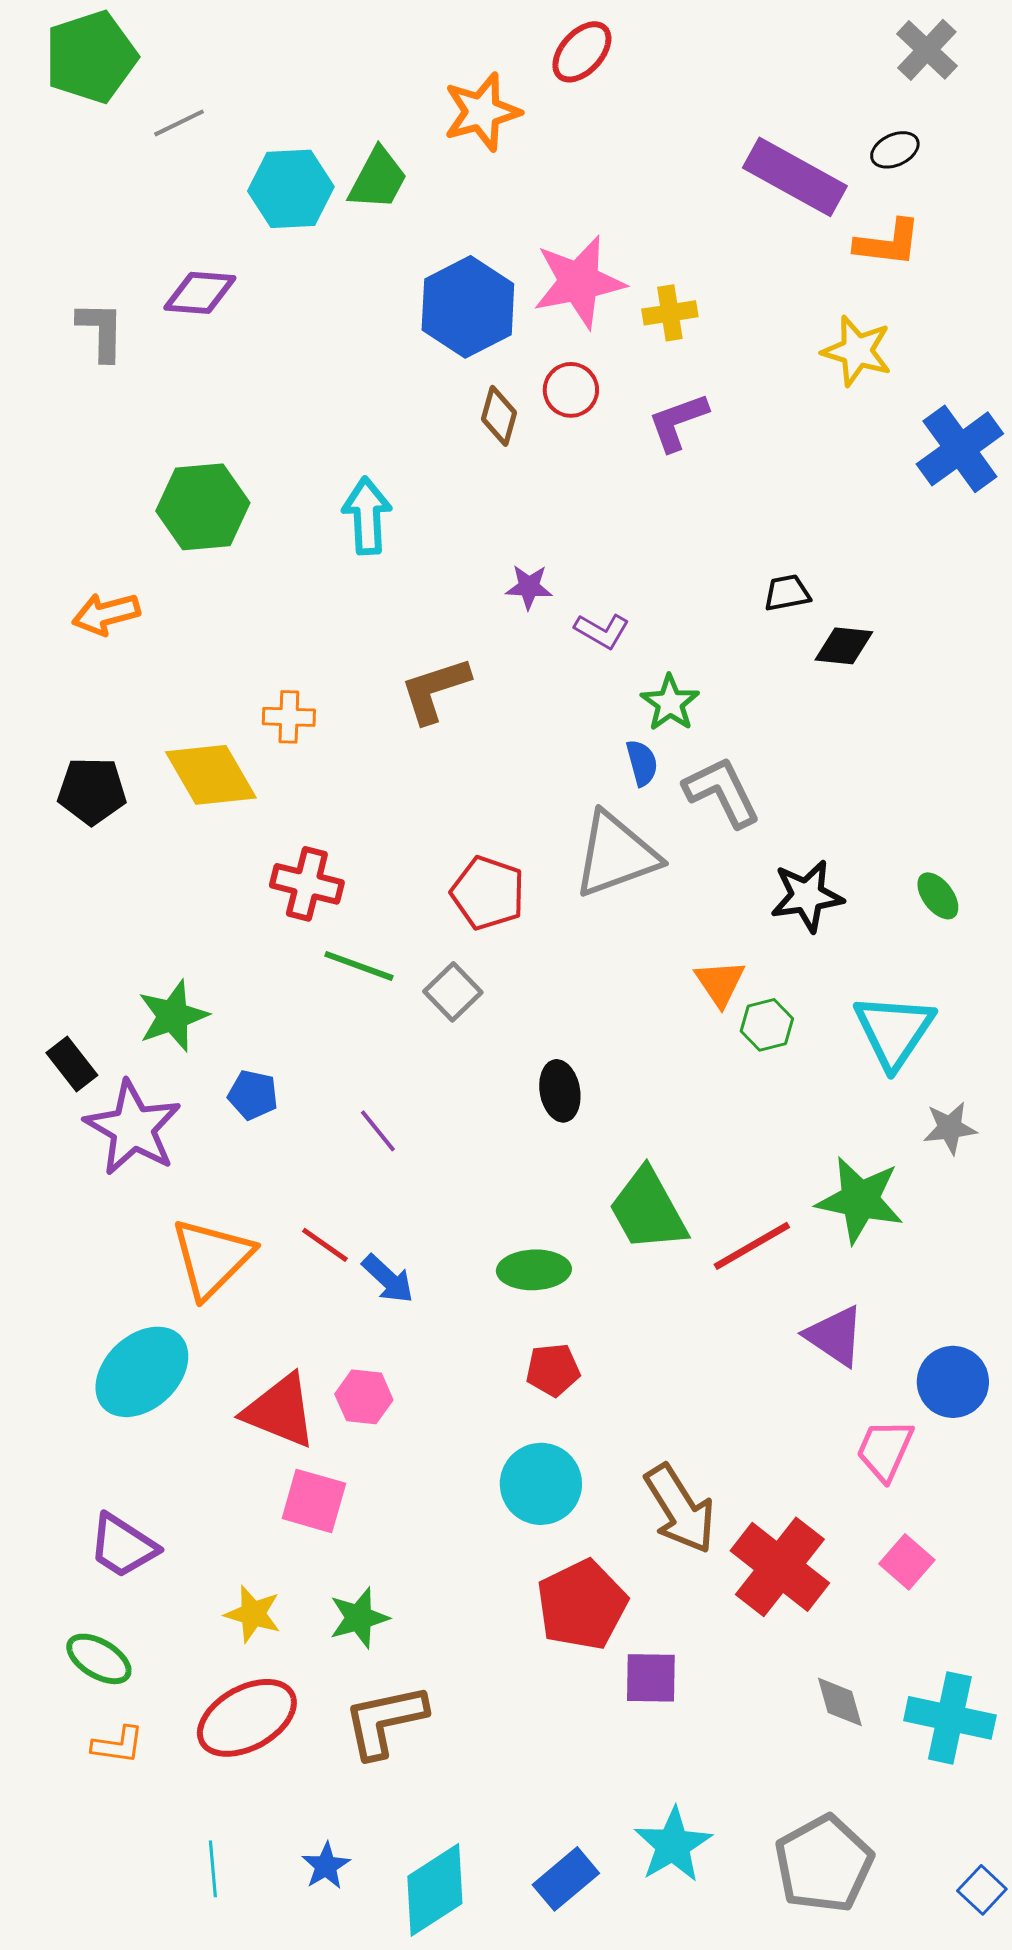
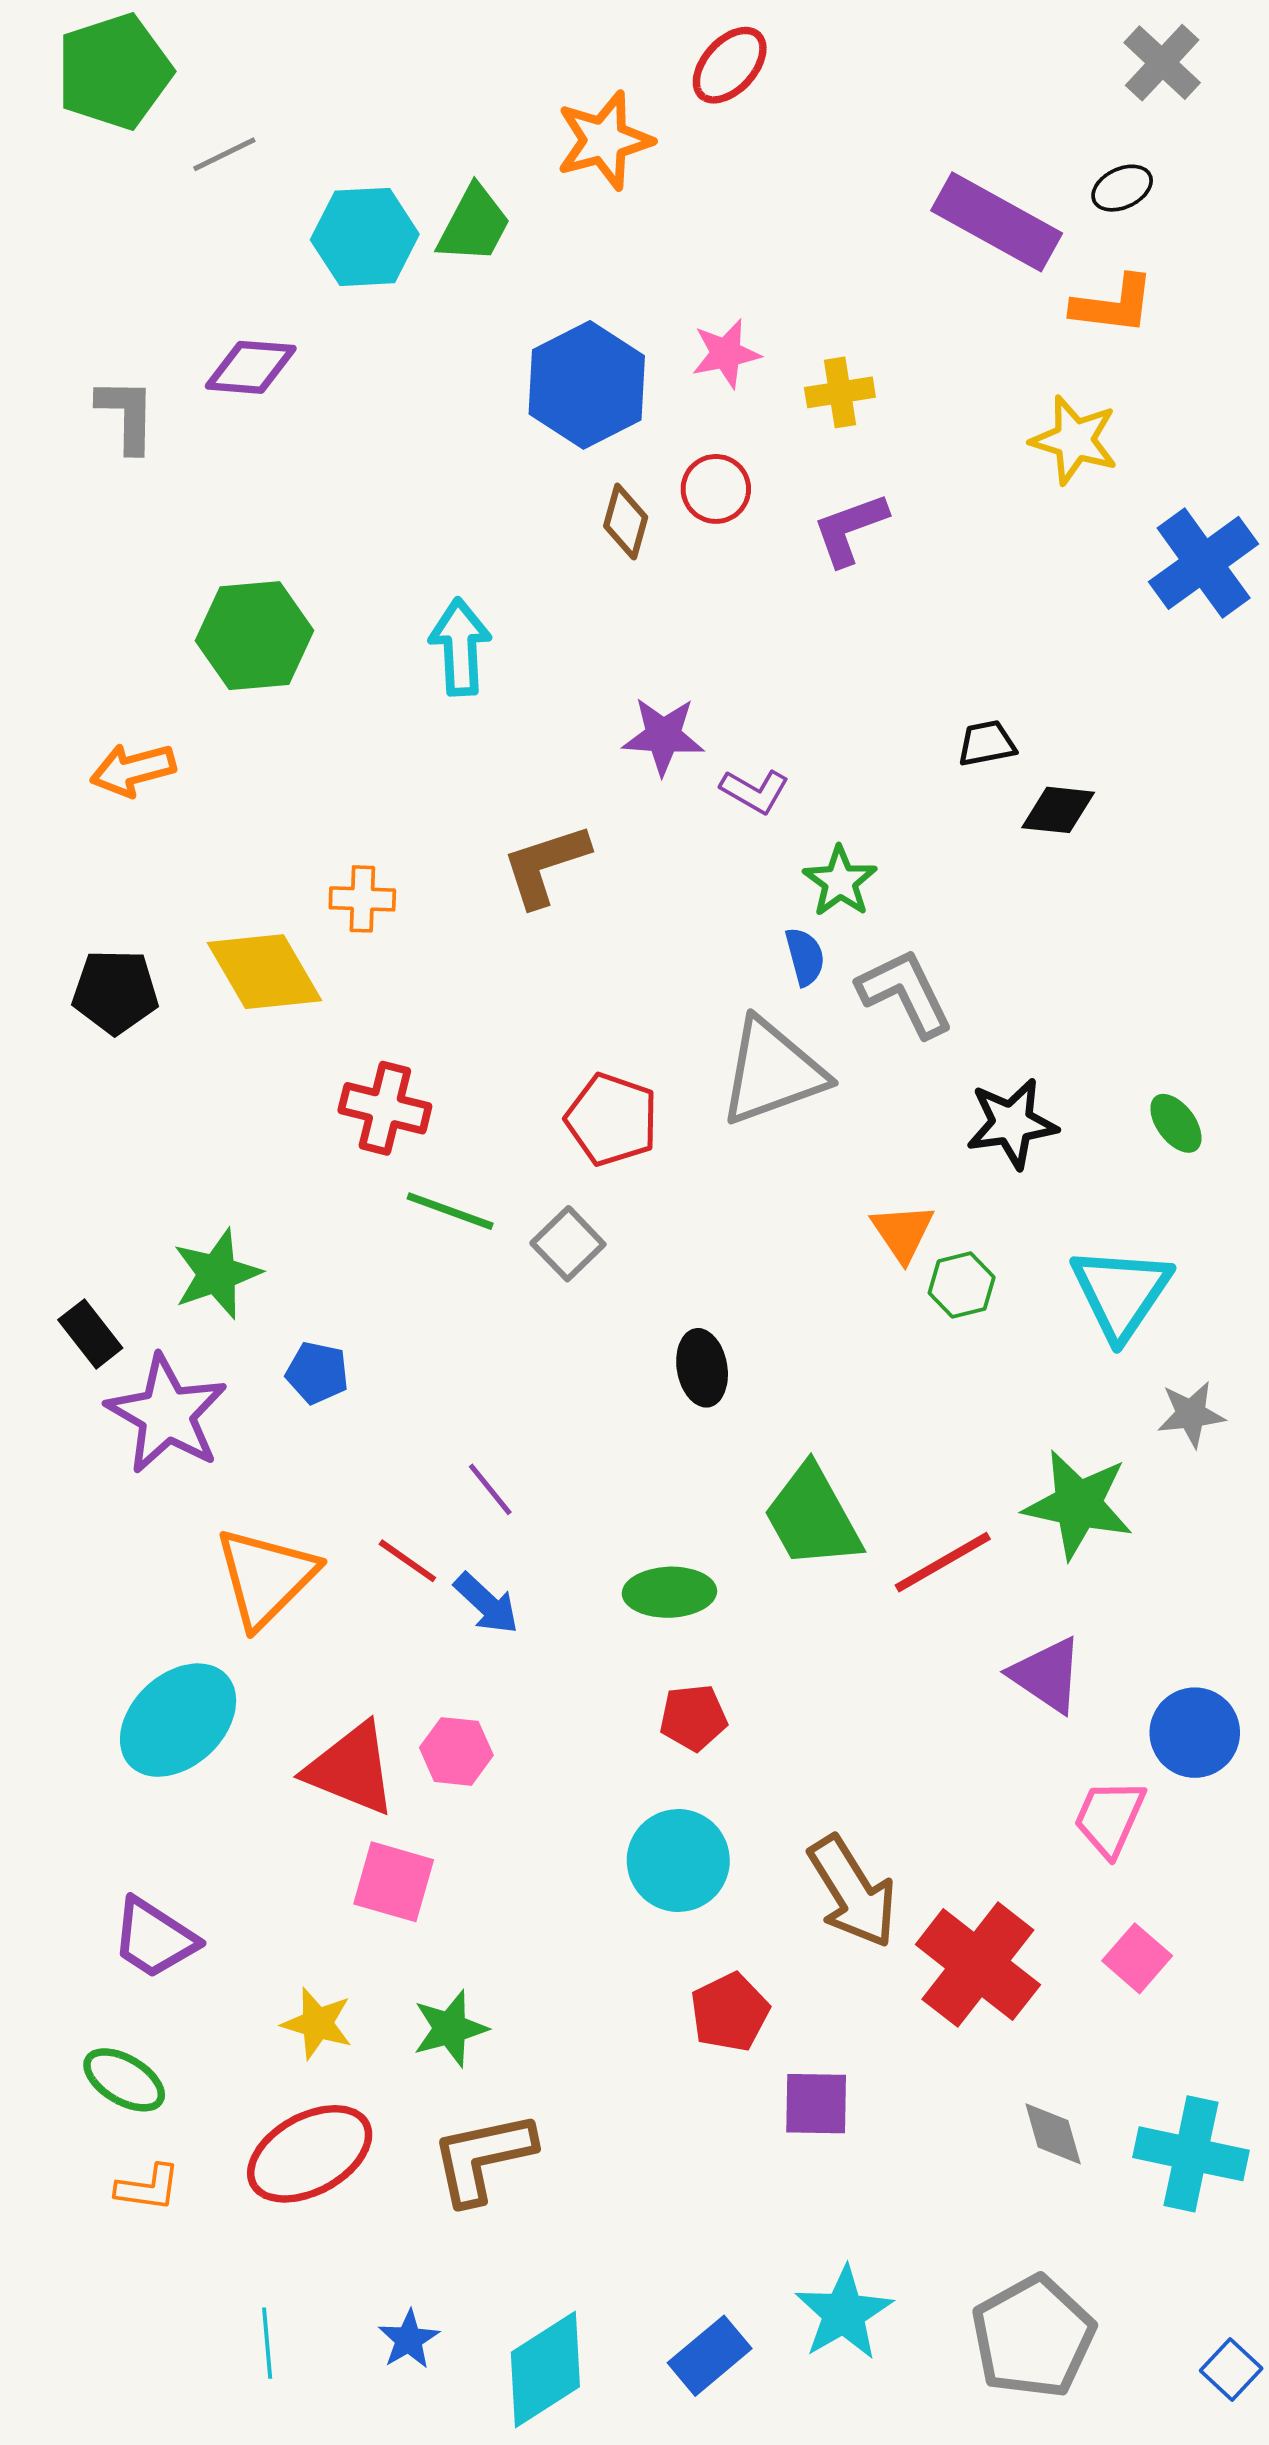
pink star: (579, 282) -> (726, 354), size x0.6
purple star: (529, 587) -> (663, 736), size x1.4
purple line: (378, 1131) -> (490, 1489), moved
red pentagon: (582, 1605) -> (730, 2012), size x0.7

